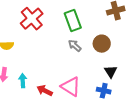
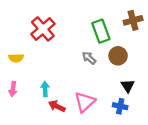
green rectangle: (73, 21) -> (101, 31), moved
cyan arrow: (23, 81) -> (45, 89), moved
pink triangle: (71, 87) -> (85, 102), turned 45

